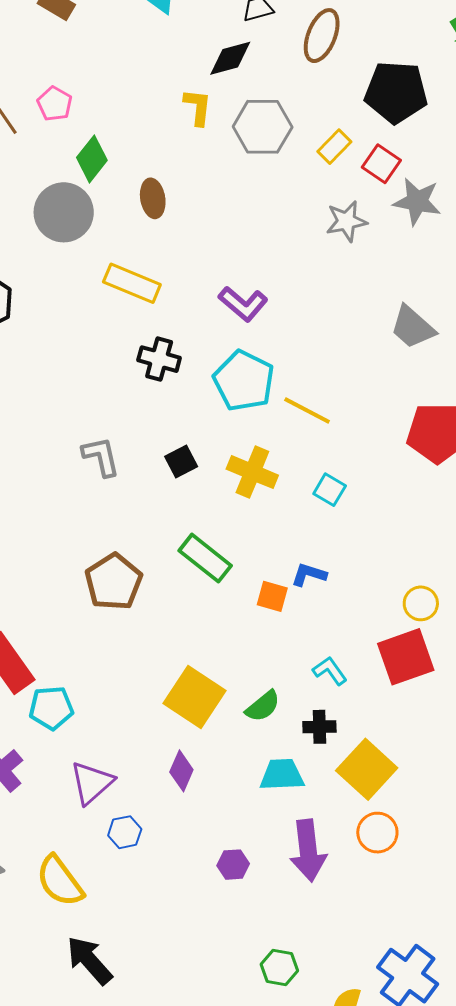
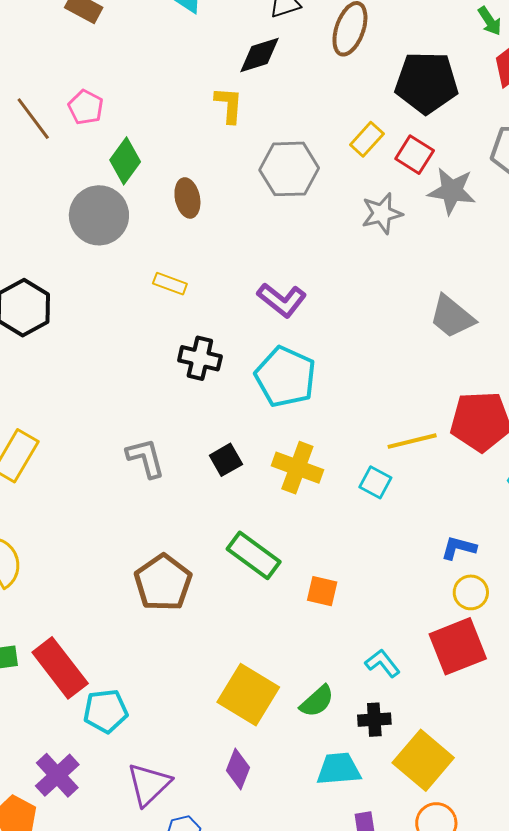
gray hexagon: (263, 127) -> (289, 169), moved
yellow rectangle: (132, 283) -> (170, 284), size x0.6
yellow line: (307, 410) -> (412, 441), moved, turned -39
blue L-shape: (309, 575) -> (459, 548), moved

